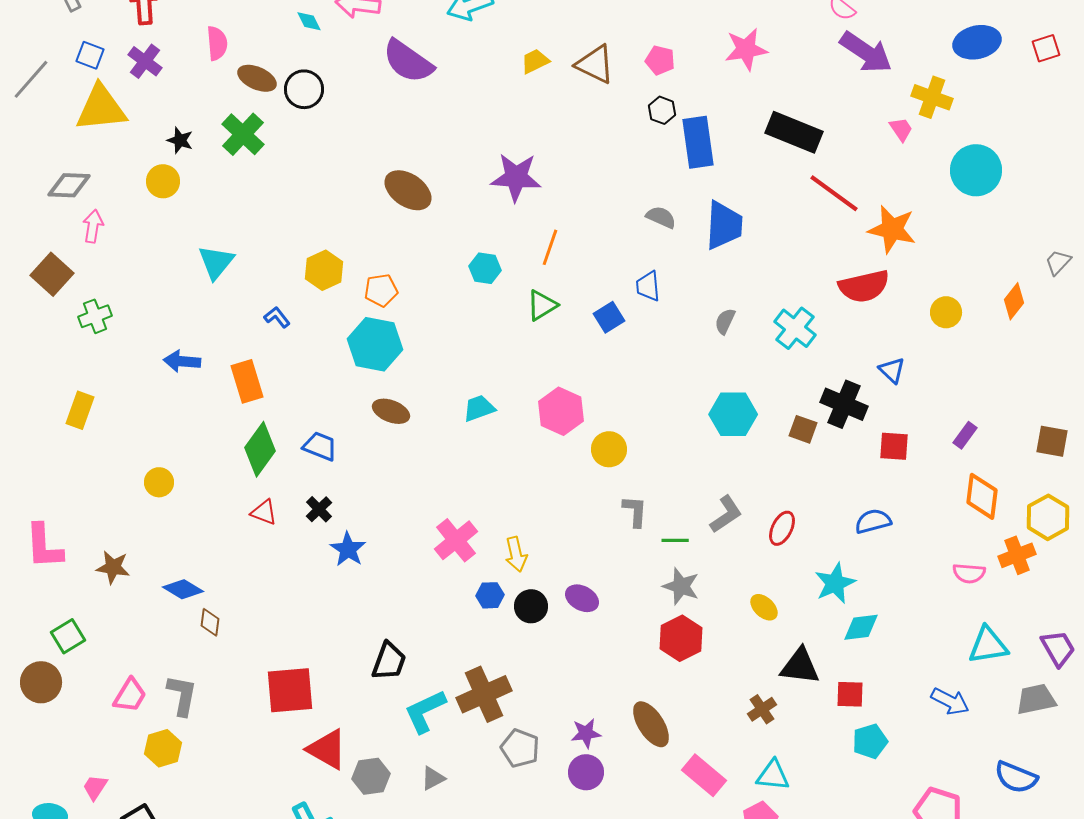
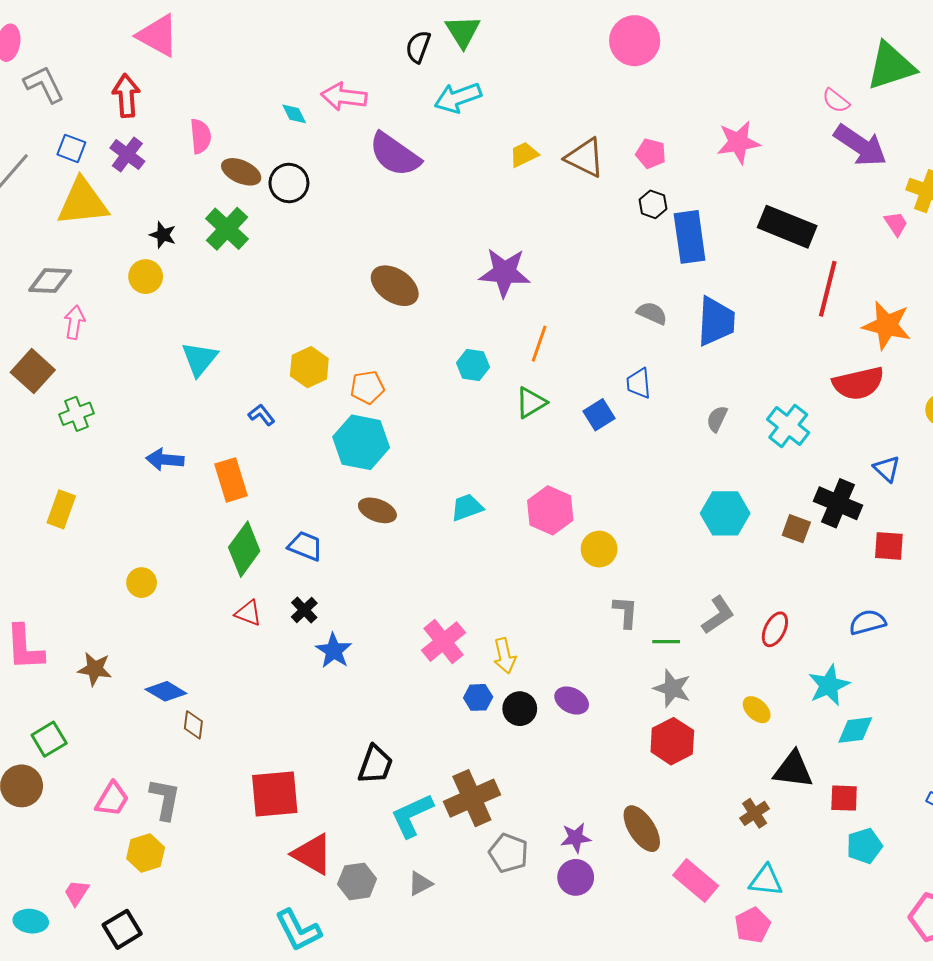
red line: (834, 193) -> (828, 289), turned 68

